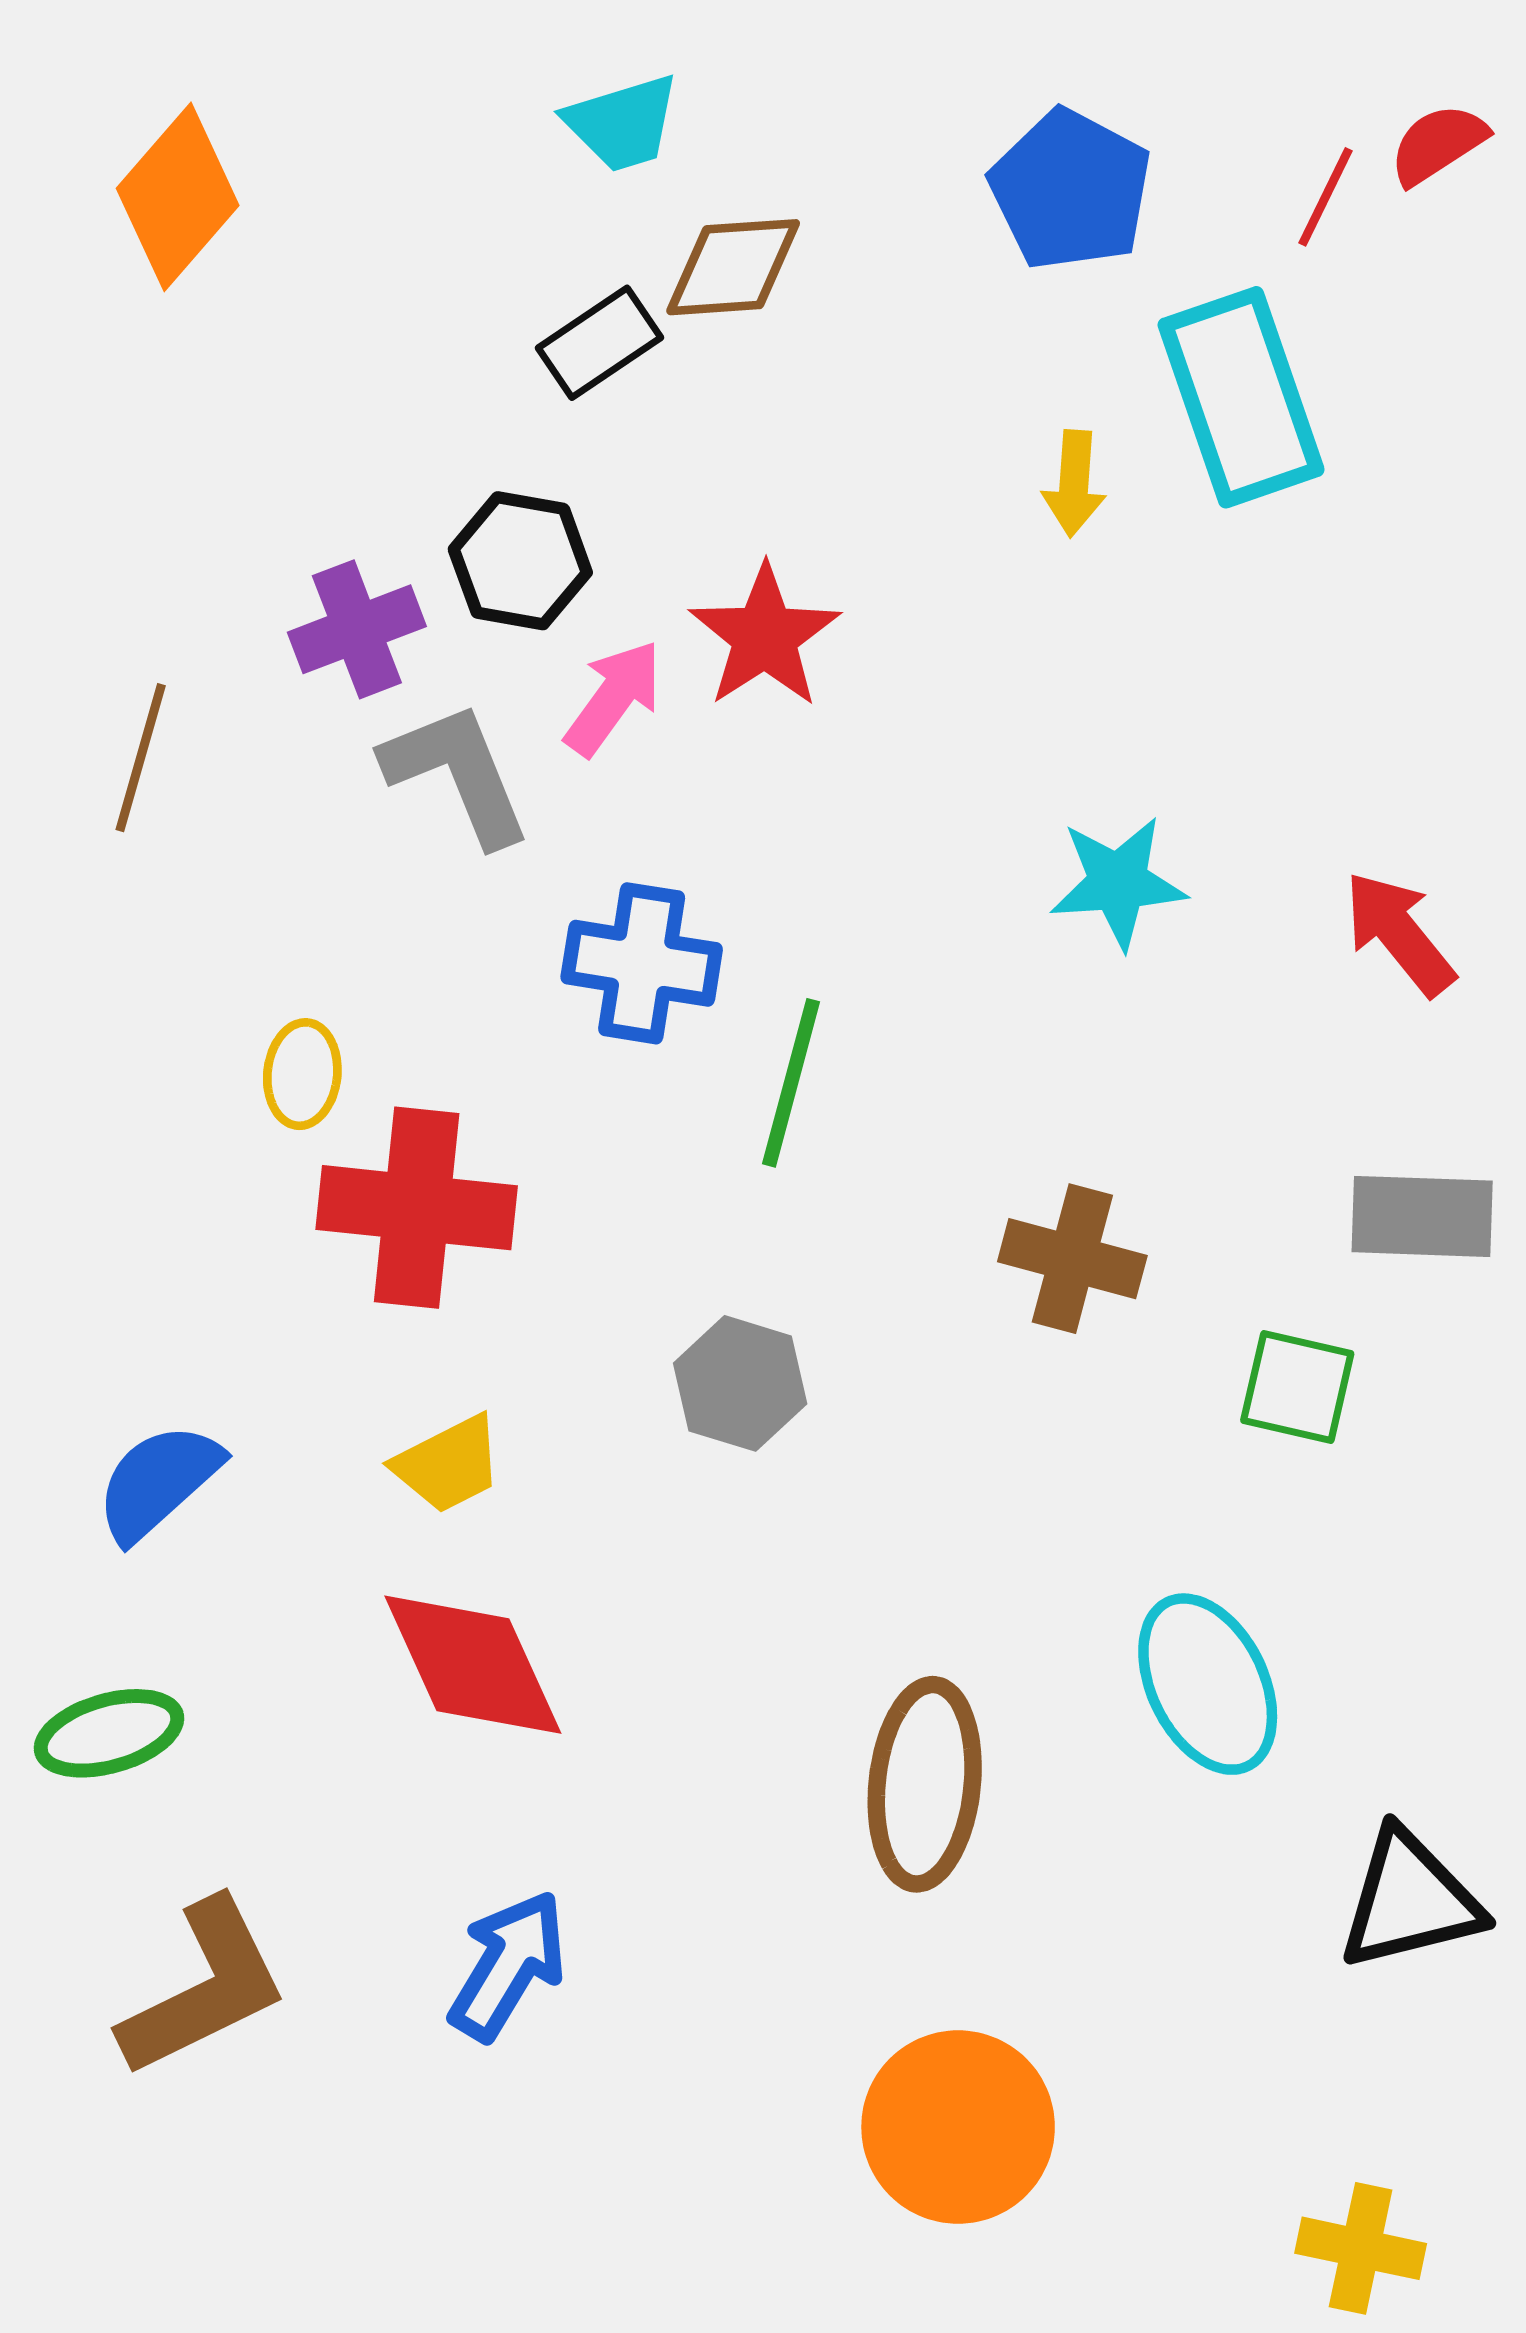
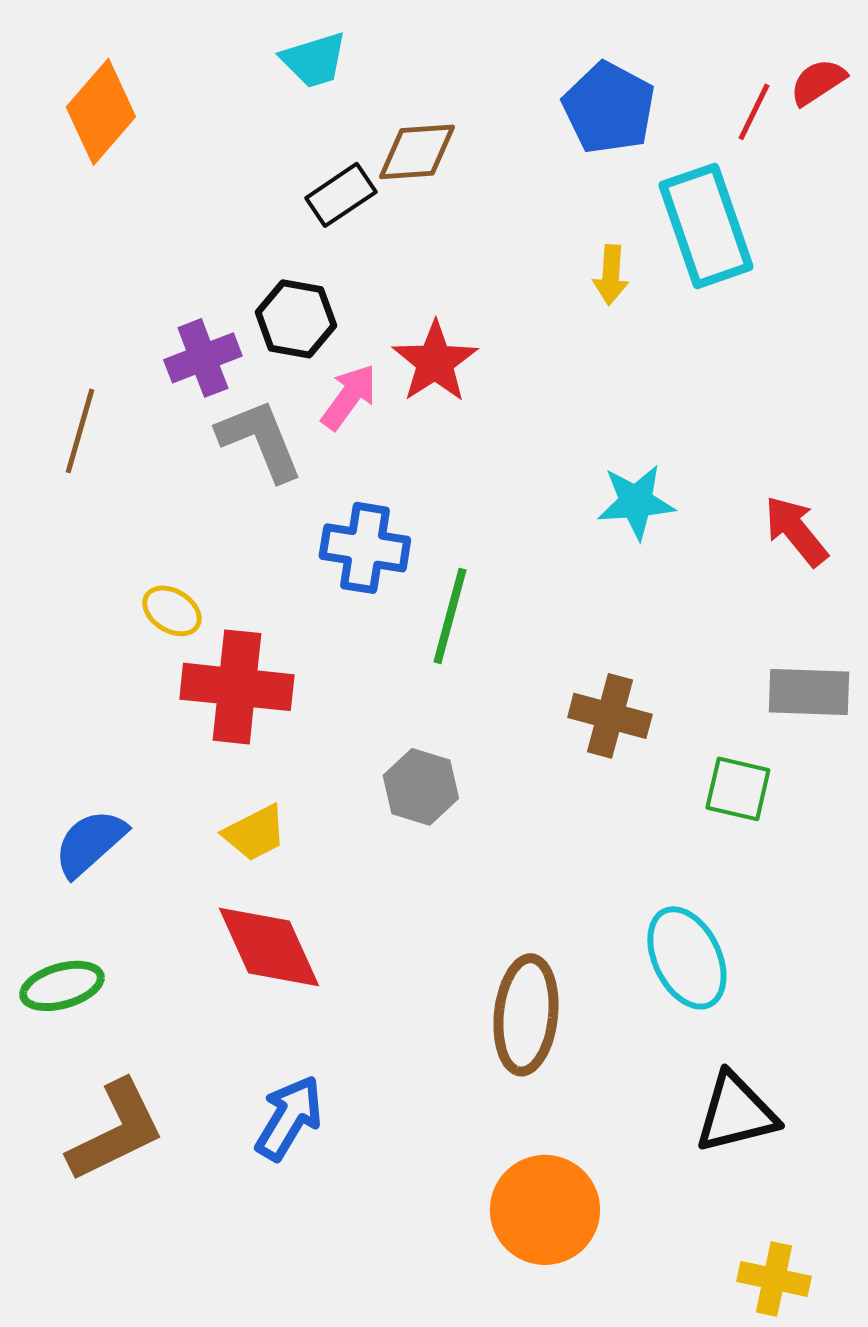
cyan trapezoid: (622, 123) -> (314, 60), moved
yellow ellipse: (302, 1074) -> (172, 611), turned -64
black triangle: (1410, 1900) -> (736, 1113), moved

